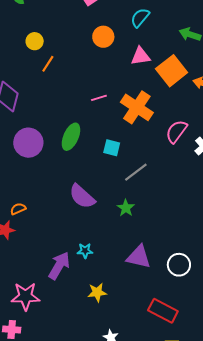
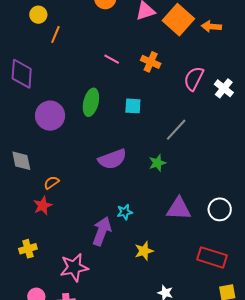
pink line: (99, 98) -> (112, 59), turned 56
orange cross: (137, 107) -> (151, 62), size x0.6
gray line: (136, 172) -> (176, 130), moved
purple semicircle: (82, 196) -> (112, 159), turned -52
green star: (126, 208) -> (157, 163), turned 30

